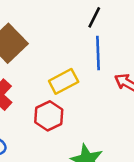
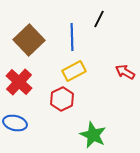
blue line: (98, 53) -> (72, 37), moved

